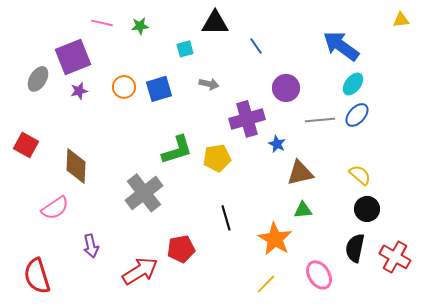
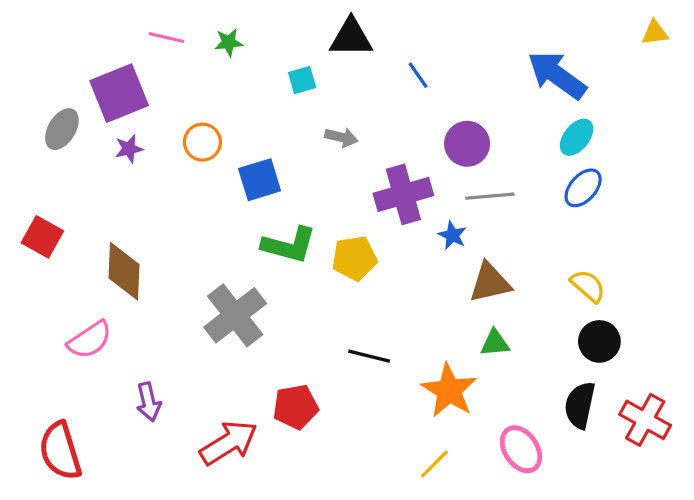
blue square: (159, 89) -> (260, 180), moved
gray line: (320, 120) -> (490, 196), moved
green L-shape: (177, 150) -> (289, 245), turned 32
black line: (226, 218) -> (369, 356), turned -60

